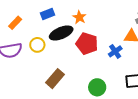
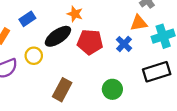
blue rectangle: (48, 14) -> (27, 19), moved

